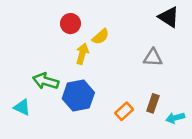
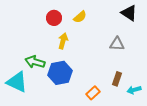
yellow semicircle: (101, 37) -> (80, 17), moved
cyan triangle: (22, 107) -> (17, 82), size x1.6
orange rectangle: (124, 111) -> (93, 93), moved

